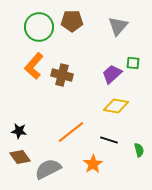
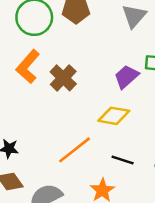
brown cross: (62, 75) -> (63, 78), turned 30
yellow diamond: (116, 106) -> (114, 116), moved

